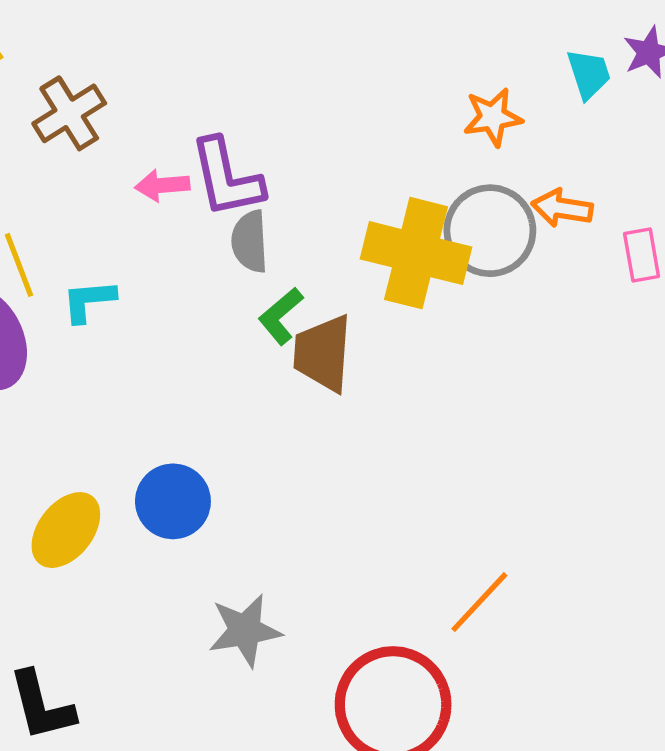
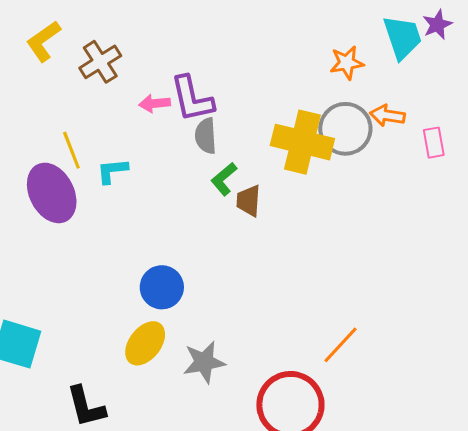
cyan trapezoid: (589, 74) -> (402, 37), size x1.5
brown trapezoid: (323, 353) -> (249, 201), size x0.7
yellow ellipse: (66, 530) -> (145, 343), moved

